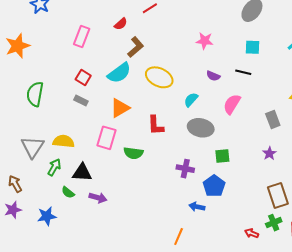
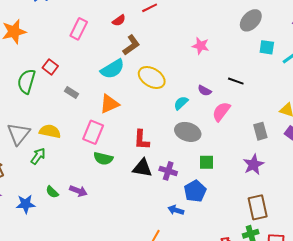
cyan square: (253, 47) -> (267, 47), moved
purple semicircle: (213, 76) -> (205, 91), moved
red square: (83, 78) -> (50, 67), moved
red L-shape: (156, 125) -> (142, 140), moved
green semicircle: (133, 153) -> (103, 159), moved
purple star: (269, 153) -> (253, 165), size x1.5
black triangle: (82, 173) -> (142, 168), moved
green semicircle: (68, 192) -> (52, 192), moved

